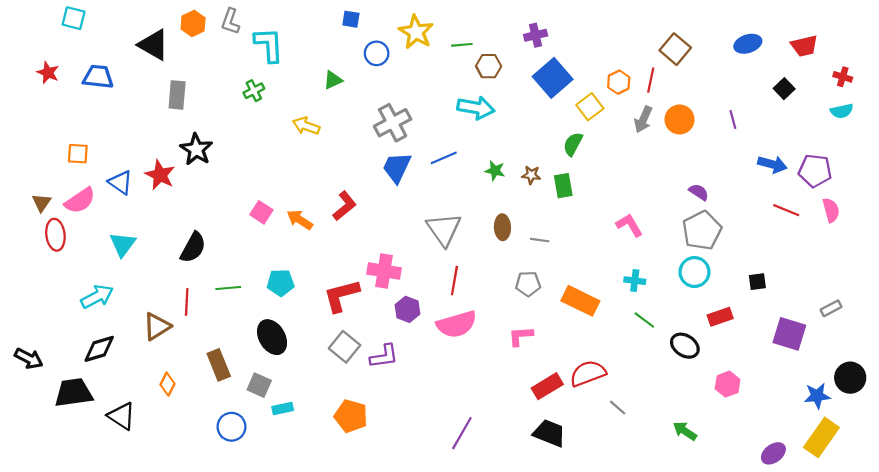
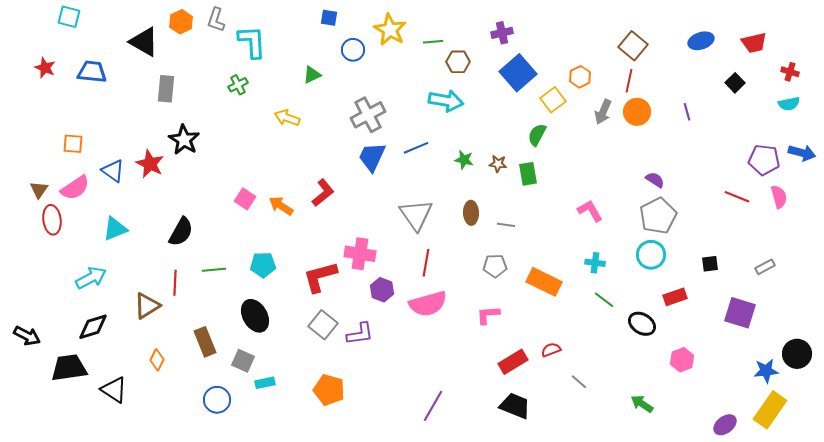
red line: (651, 80) -> (629, 81), moved
blue arrow: (772, 164) -> (802, 153), moved
cyan triangle: (123, 244) -> (115, 229), turned 32
gray rectangle: (831, 308) -> (765, 267), moved
red semicircle: (588, 373) -> (551, 350), size x0.6

